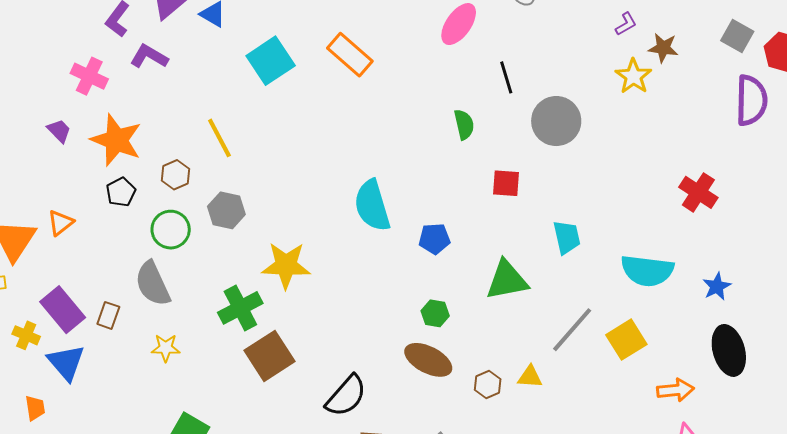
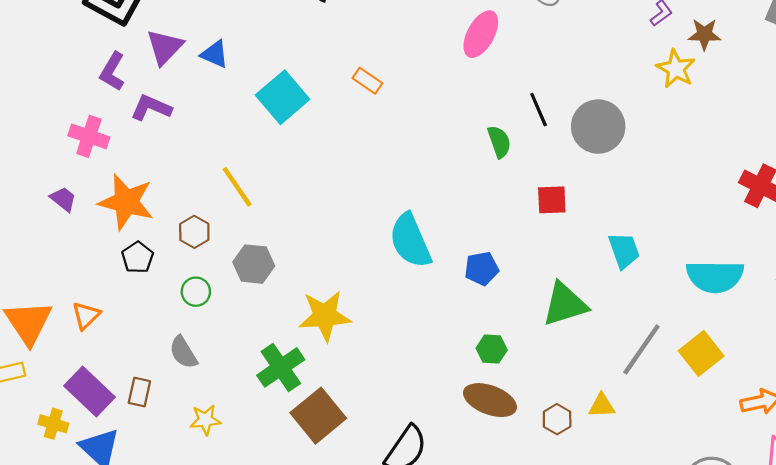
orange rectangle: (350, 55) -> (367, 81), size x0.6
black line: (506, 77) -> (539, 110), moved
orange triangle: (61, 223) -> (86, 315), moved
green circle: (171, 230) -> (196, 292), size x0.7
gray semicircle: (153, 284) -> (183, 352), size x0.7

